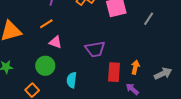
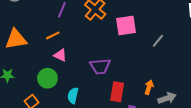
orange arrow: (135, 67) -> (149, 87), moved

